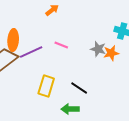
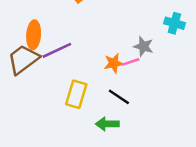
pink line: (61, 45) -> (131, 62), moved, turned -40
orange star: (111, 53) -> (114, 63), moved

